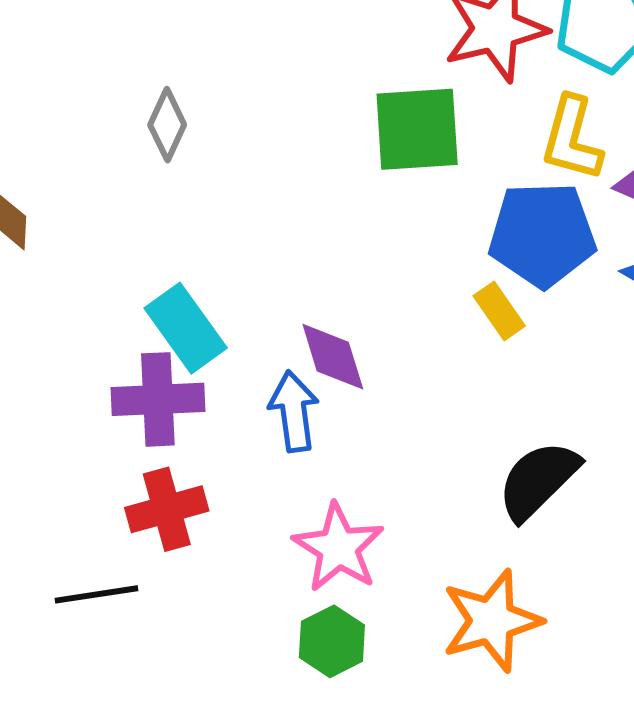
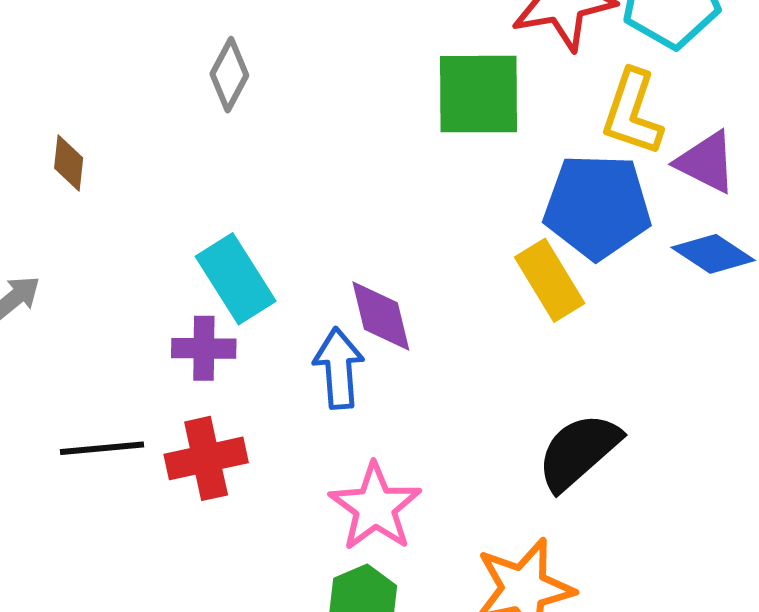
yellow rectangle: (499, 311) -> (550, 280), size x1.4
purple cross: (158, 399) -> (204, 348), size x0.7
black line: (97, 594) -> (102, 448), moved

